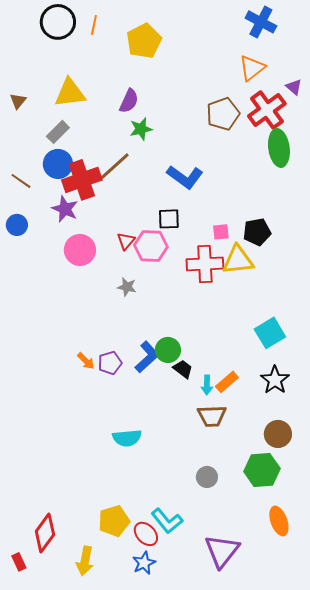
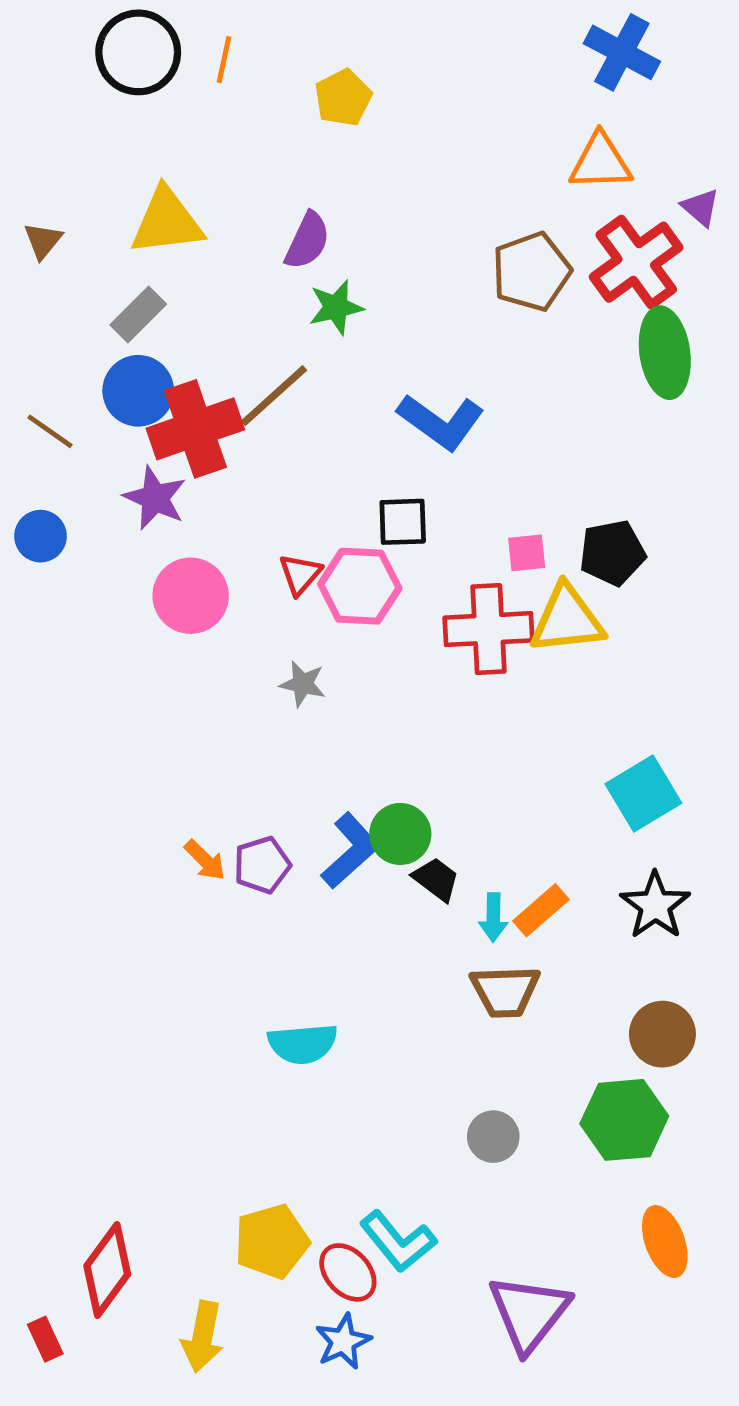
yellow pentagon: (144, 41) -> (343, 98), size x0.7
orange triangle: (252, 68) -> (600, 162), turned 36

